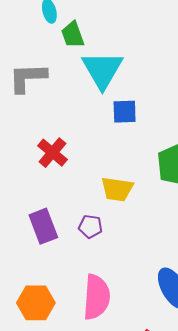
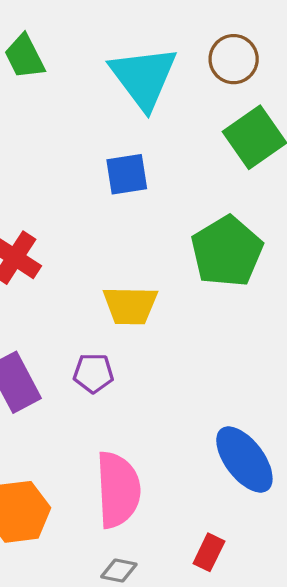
cyan triangle: (102, 70) -> (144, 77), moved

